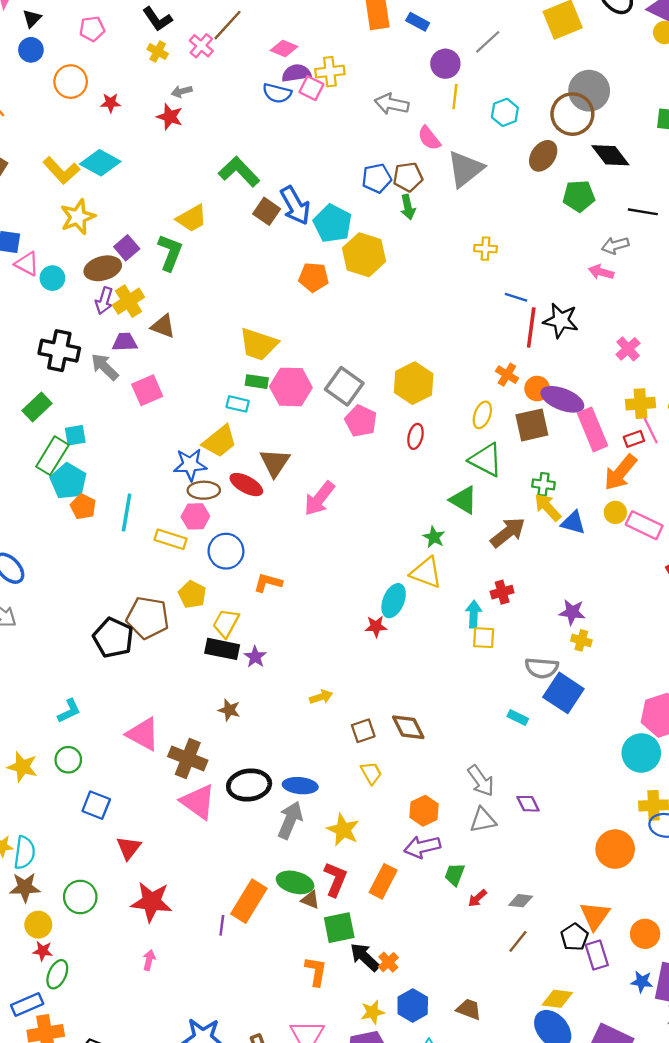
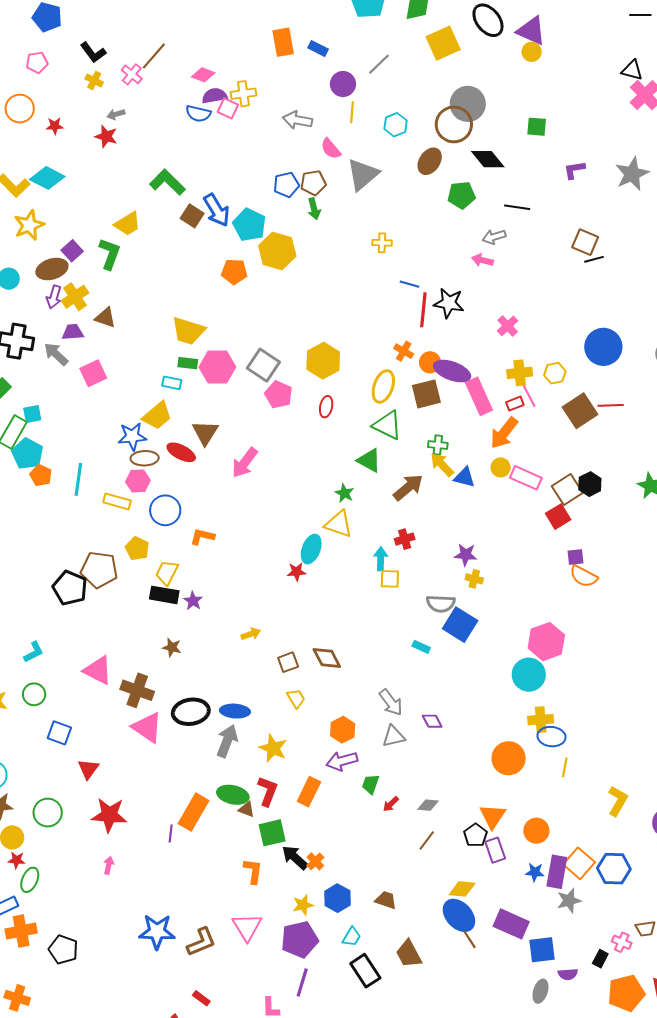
yellow ellipse: (482, 415) -> (383, 386), size x1.4

